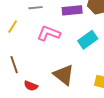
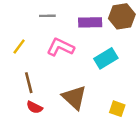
yellow line: (13, 27) -> (19, 46), moved
brown line: (14, 65) -> (29, 83), moved

